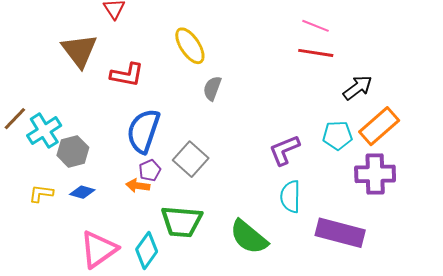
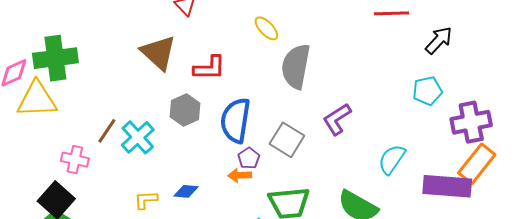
yellow ellipse: (190, 46) -> (266, 28), size x0.7
gray semicircle: (212, 88) -> (296, 66), size x1.8
orange rectangle: (379, 126) -> (477, 164), moved
purple L-shape: (284, 150) -> (337, 119), moved
gray hexagon: (73, 151) -> (185, 110), moved
cyan semicircle: (290, 197) -> (392, 159), turned 44

